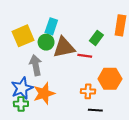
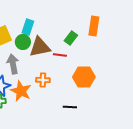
orange cross: (88, 91) -> (43, 80), moved
orange star: (44, 93) -> (21, 91), turned -30

